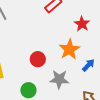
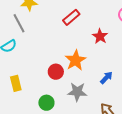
orange star: (69, 49) -> (76, 60), moved

